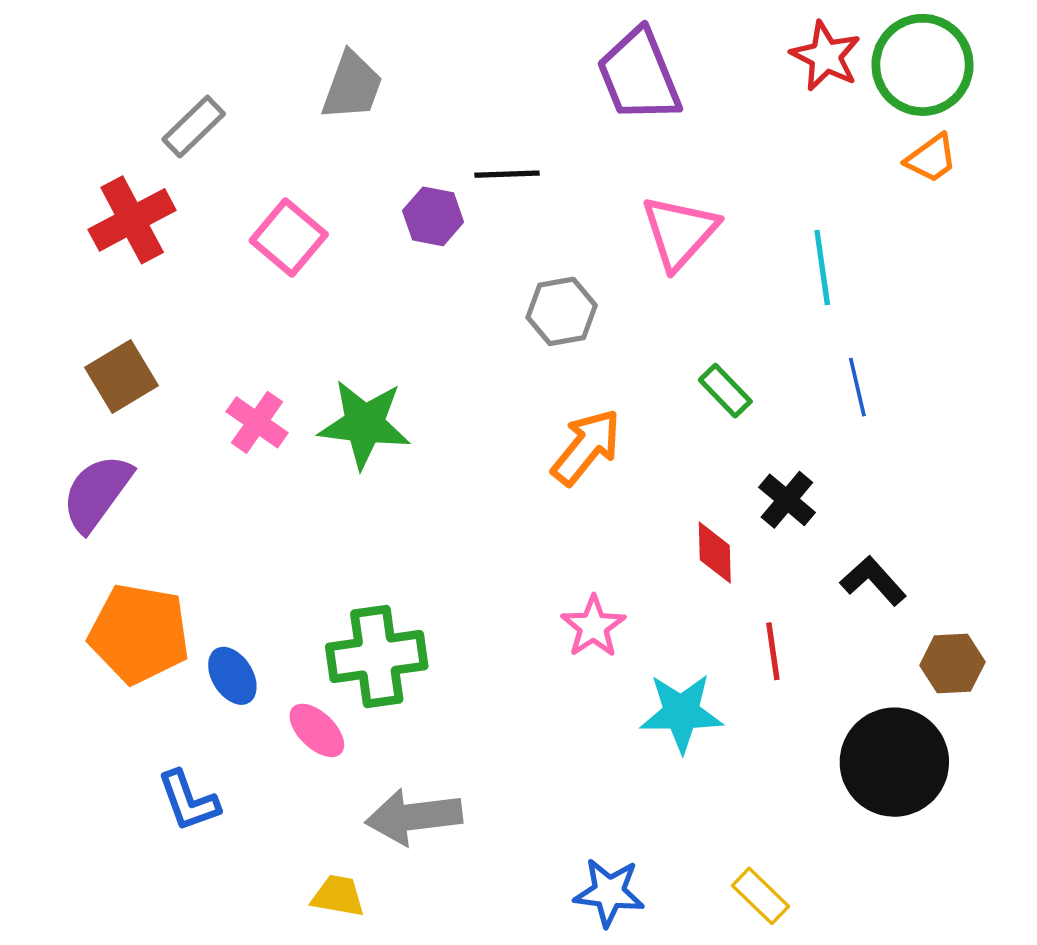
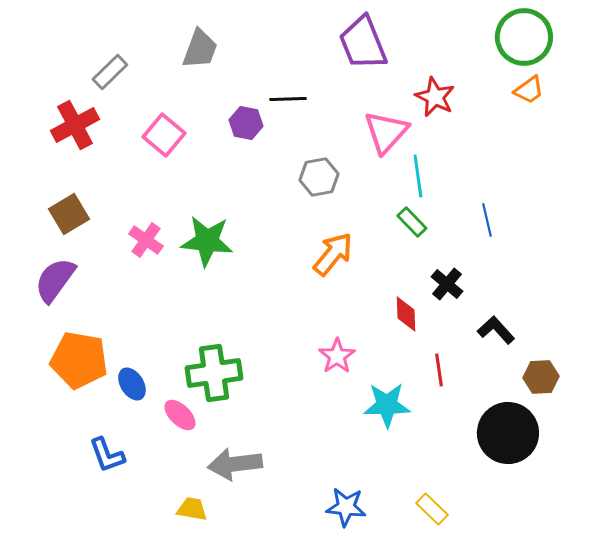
red star: (826, 56) -> (435, 97), moved
cyan line: (822, 267) -> (418, 176), moved

